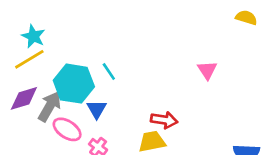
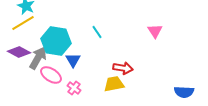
cyan line: (109, 71) -> (97, 32), moved
purple diamond: (24, 98) -> (19, 52), turned 45

